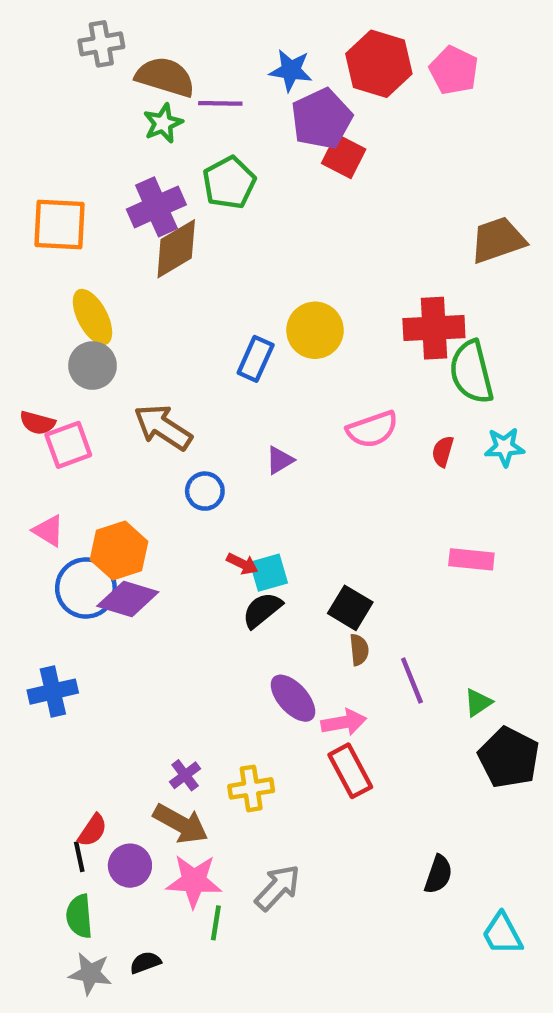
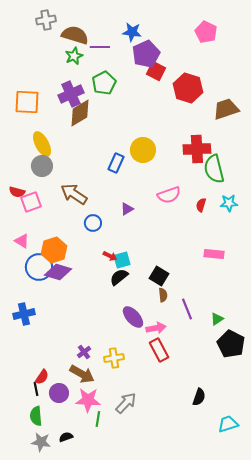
red hexagon: (379, 64) -> (188, 88), moved
cyan trapezoid: (502, 934) -> (228, 424), turned 100

